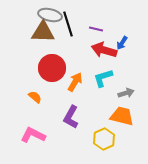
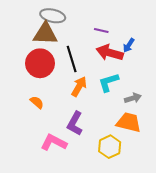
black line: (68, 24) -> (72, 59), moved
red circle: (52, 68) -> (40, 63), moved
pink L-shape: (33, 135) -> (54, 142), moved

